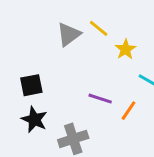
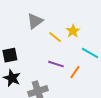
yellow line: (99, 28) -> (55, 37), moved

